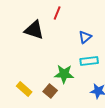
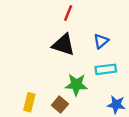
black triangle: (34, 30) -> (63, 45), moved
yellow rectangle: (24, 89) -> (29, 102), turned 63

